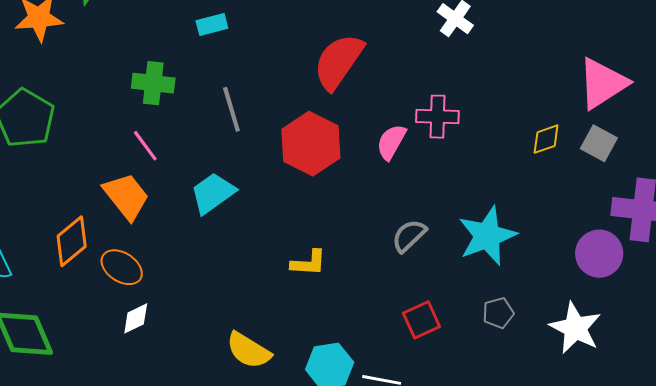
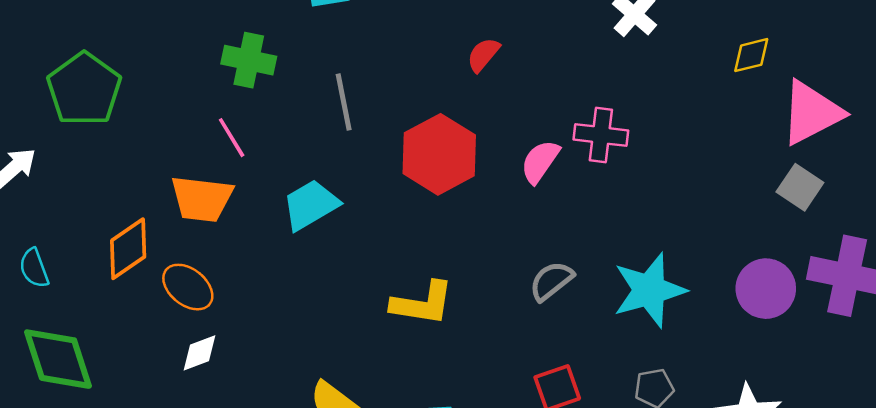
red semicircle: (338, 62) -> (483, 55), size x0.5
yellow diamond: (546, 139) -> (751, 55), moved
orange trapezoid: (126, 196) -> (202, 199), turned 130
purple circle: (599, 254) -> (766, 289), moved
yellow L-shape: (309, 263) -> (422, 303), size x1.4

